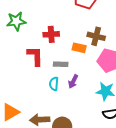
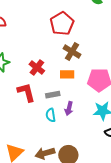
red cross: (51, 34) -> (37, 68), turned -35
brown cross: (96, 36) -> (72, 51), moved, turned 30

